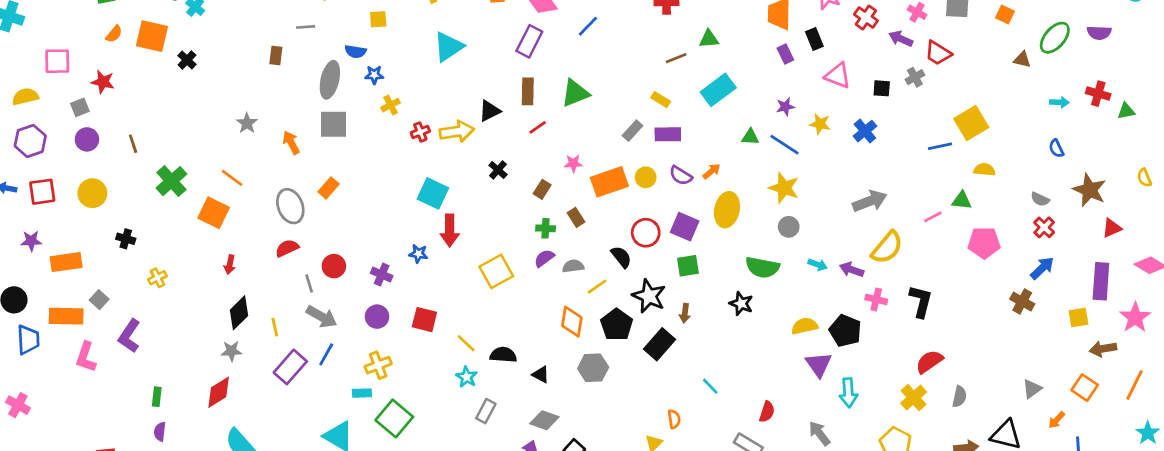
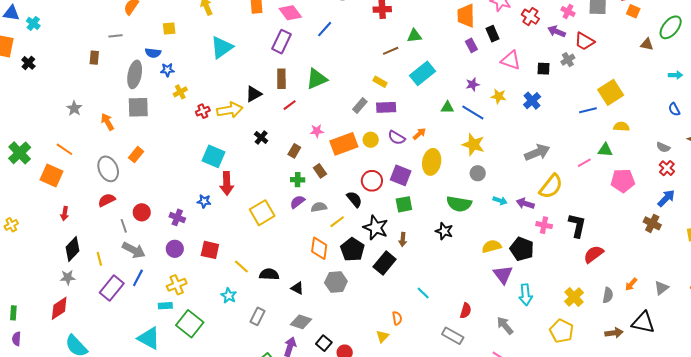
red semicircle: (929, 362) -> (594, 254), moved
cyan star: (467, 377) -> (229, 296), moved
orange arrow: (1057, 420) -> (631, 284), moved

